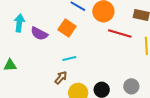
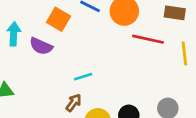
orange square: (67, 28) -> (59, 19), moved

